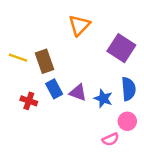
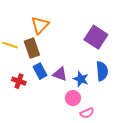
orange triangle: (79, 25) -> (40, 25), moved
pink circle: (127, 121) -> (73, 98), moved

